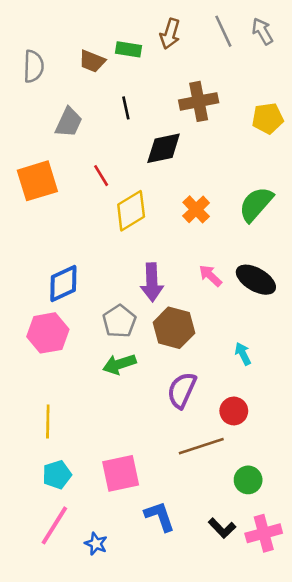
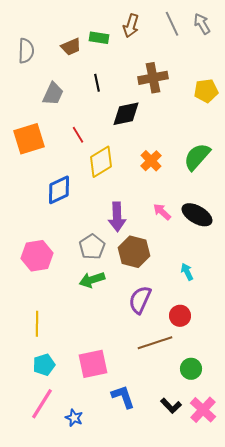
brown trapezoid: (92, 61) -> (71, 47), turned -45
blue diamond: (63, 284) -> (59, 190), moved
pink cross: (264, 533) -> (203, 410), turned -32

